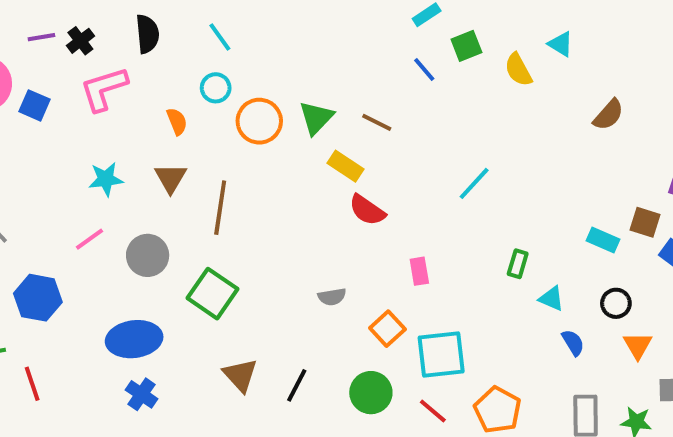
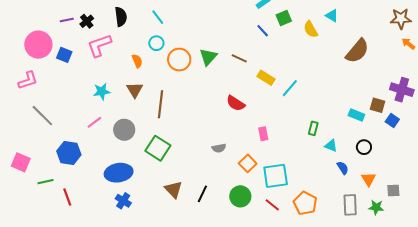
brown semicircle: (608, 115) -> (357, 51), size x1.5
yellow rectangle: (346, 166) -> (266, 78), moved
orange triangle: (638, 345) -> (369, 179), moved

